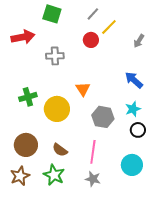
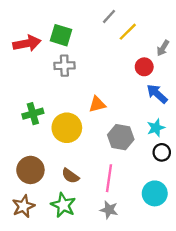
green square: (52, 14) -> (61, 35), moved
red circle: (91, 40) -> (144, 67), moved
orange triangle: (83, 89) -> (97, 104), turned 49

